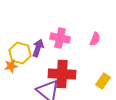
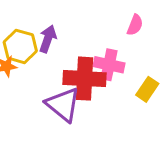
pink cross: (60, 38) -> (109, 65), moved

